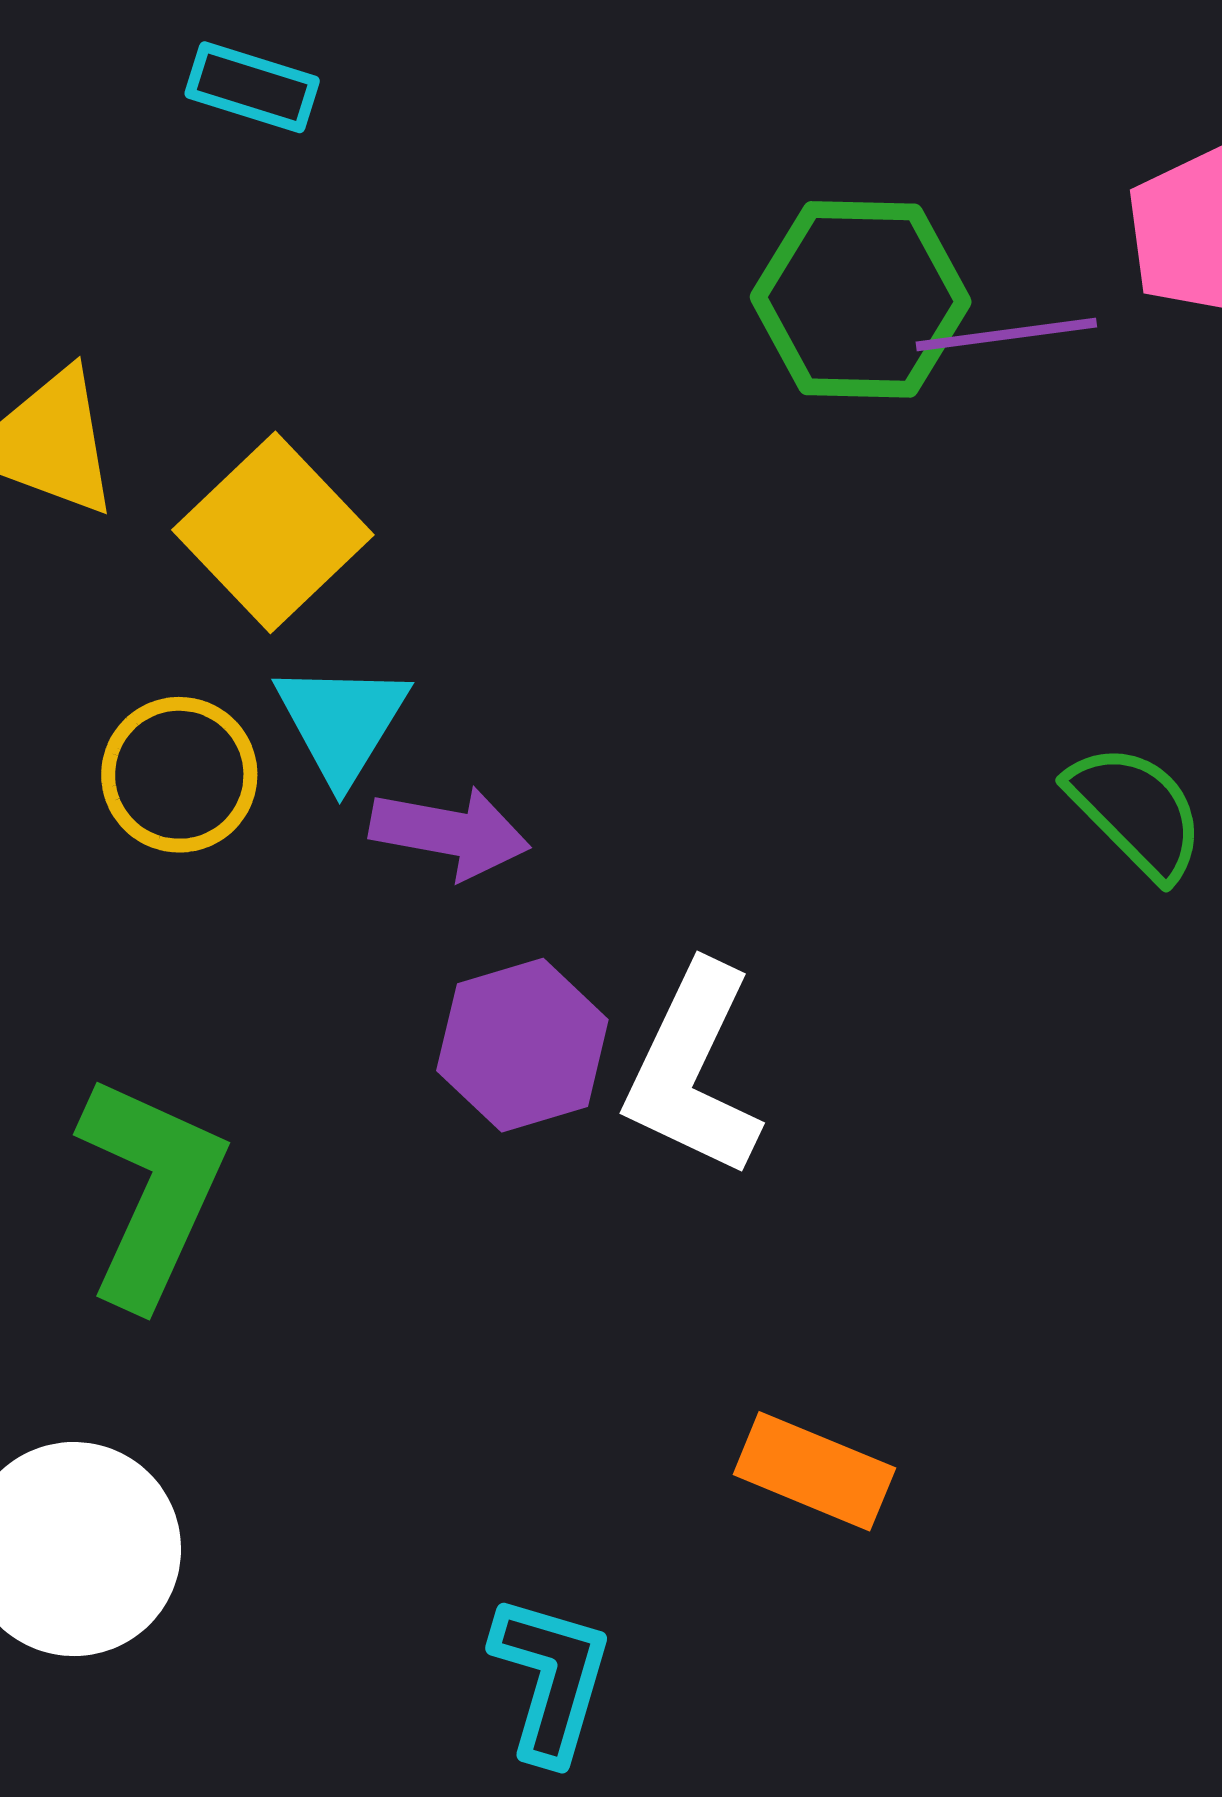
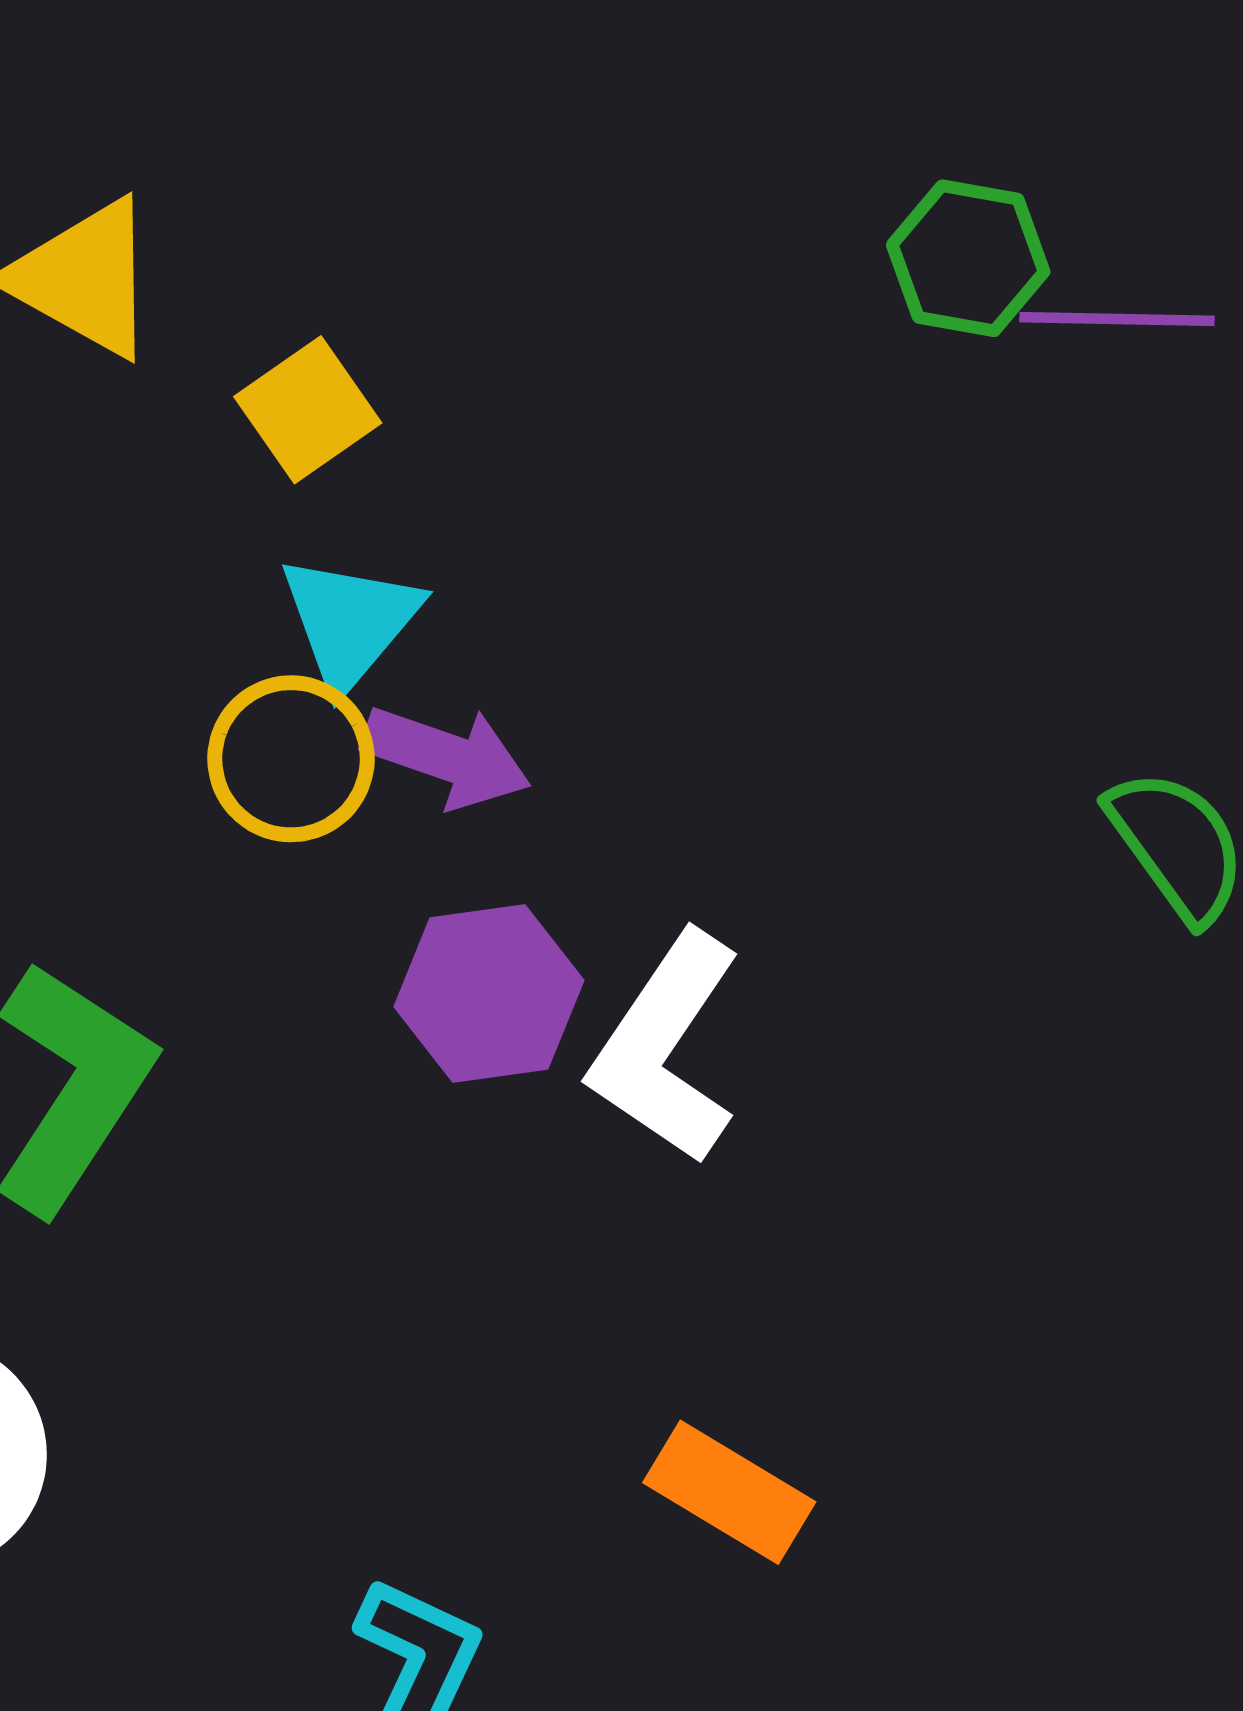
green hexagon: (861, 299) -> (968, 258), size x0.7
yellow square: (273, 532) -> (308, 410), size x0.7
yellow circle: (179, 775) -> (291, 759), moved

